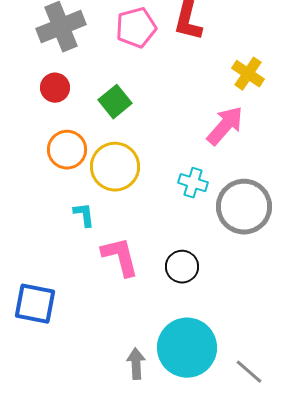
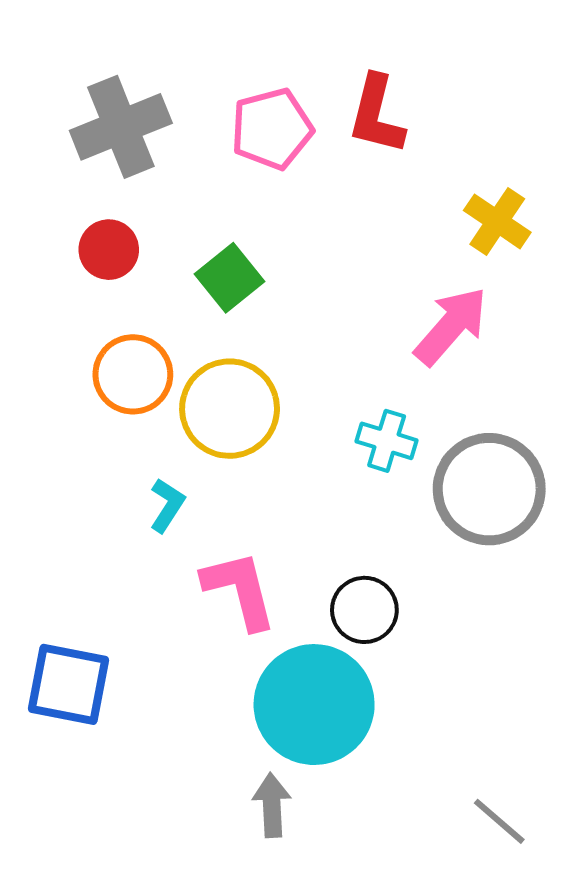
cyan L-shape: (84, 215) -> (167, 505), turned 40
cyan circle: (187, 348) -> (314, 705), moved

